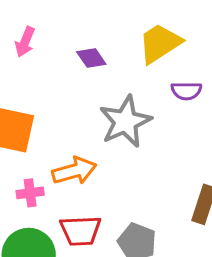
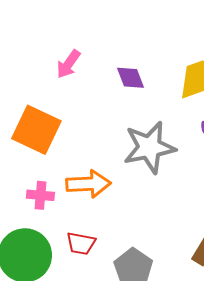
pink arrow: (25, 42) -> (68, 64), moved
red trapezoid: (81, 231) -> (81, 243), size x0.7

